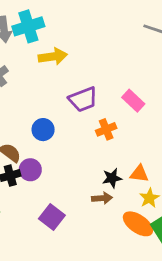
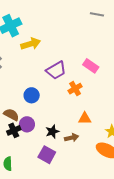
orange triangle: (139, 174) -> (85, 118), moved
black star: (112, 178) -> (52, 132), moved
brown arrow: (102, 198) -> (72, 138), moved

